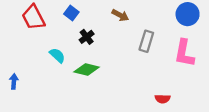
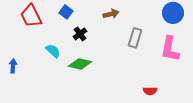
brown arrow: (120, 15) -> (111, 14), turned -42
blue arrow: (14, 81) -> (13, 66), moved

